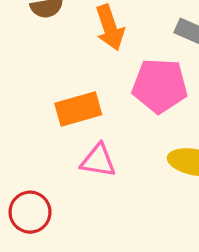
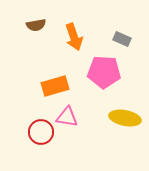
red circle: (30, 212) -> (41, 132), moved

